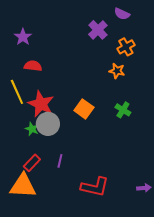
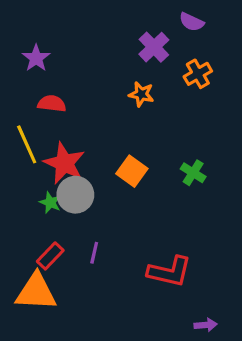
orange star: (117, 71) -> (141, 94), moved
red L-shape: (95, 187) -> (170, 272), moved
purple arrow: (144, 188) -> (206, 325), moved

